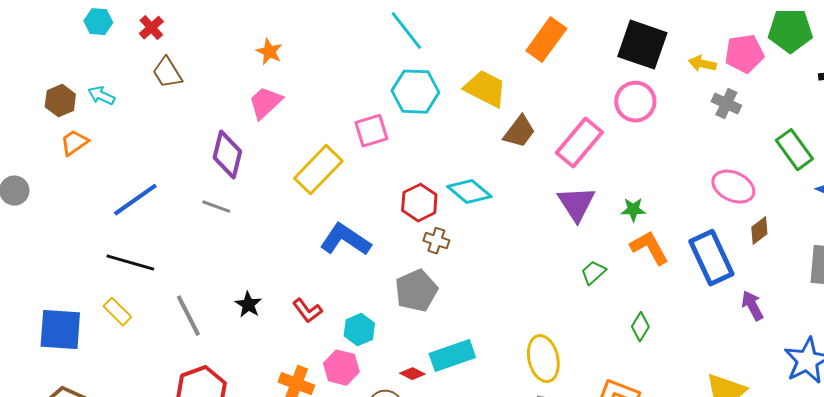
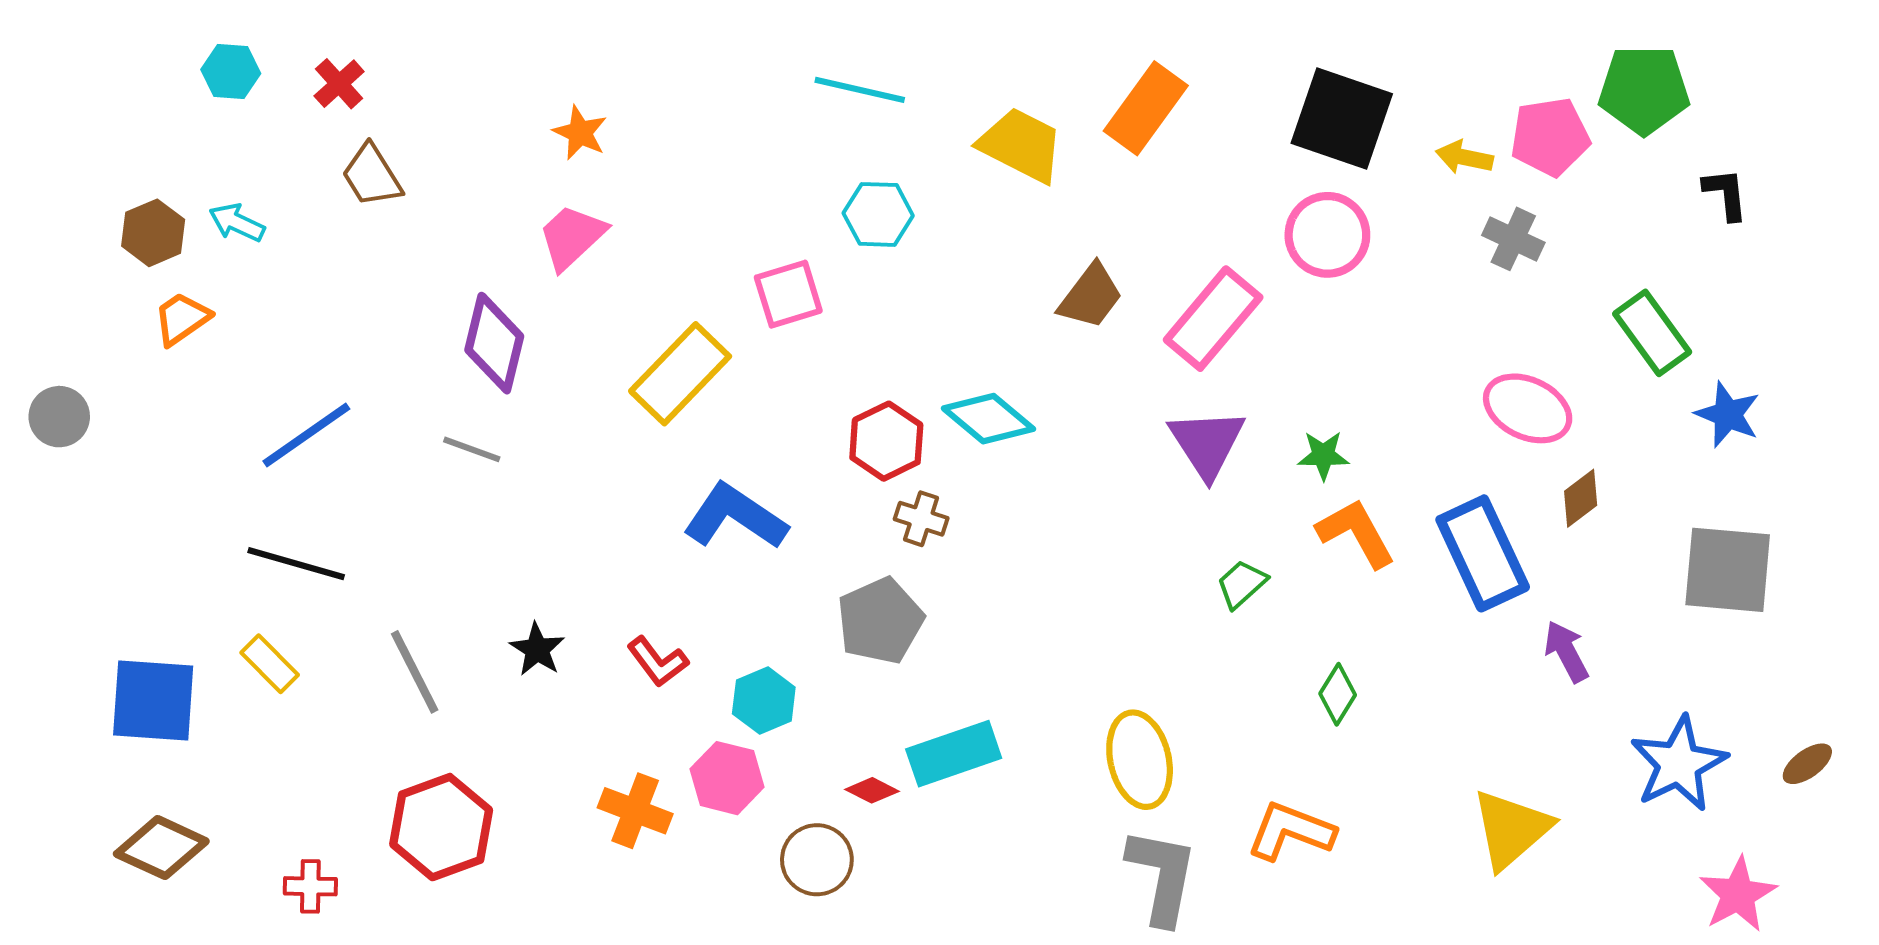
cyan line: (406, 31) -> (860, 90), turned -39
yellow trapezoid: (485, 89) -> (1021, 145), moved
cyan hexagon: (415, 92) -> (878, 214), size x0.7

